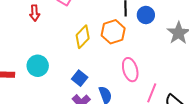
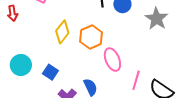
orange hexagon: (113, 32) -> (91, 37), moved
blue square: (80, 78) -> (50, 72), moved

